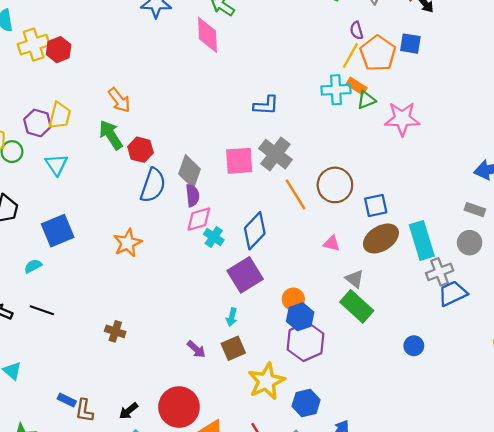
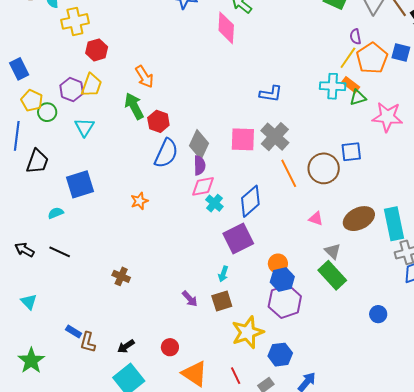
red hexagon: (59, 50) -> (97, 50), moved
blue square: (376, 205) -> (351, 152), moved
orange star: (128, 243) -> (139, 201), size x0.7
red circle: (179, 407) -> (170, 347), size x0.5

